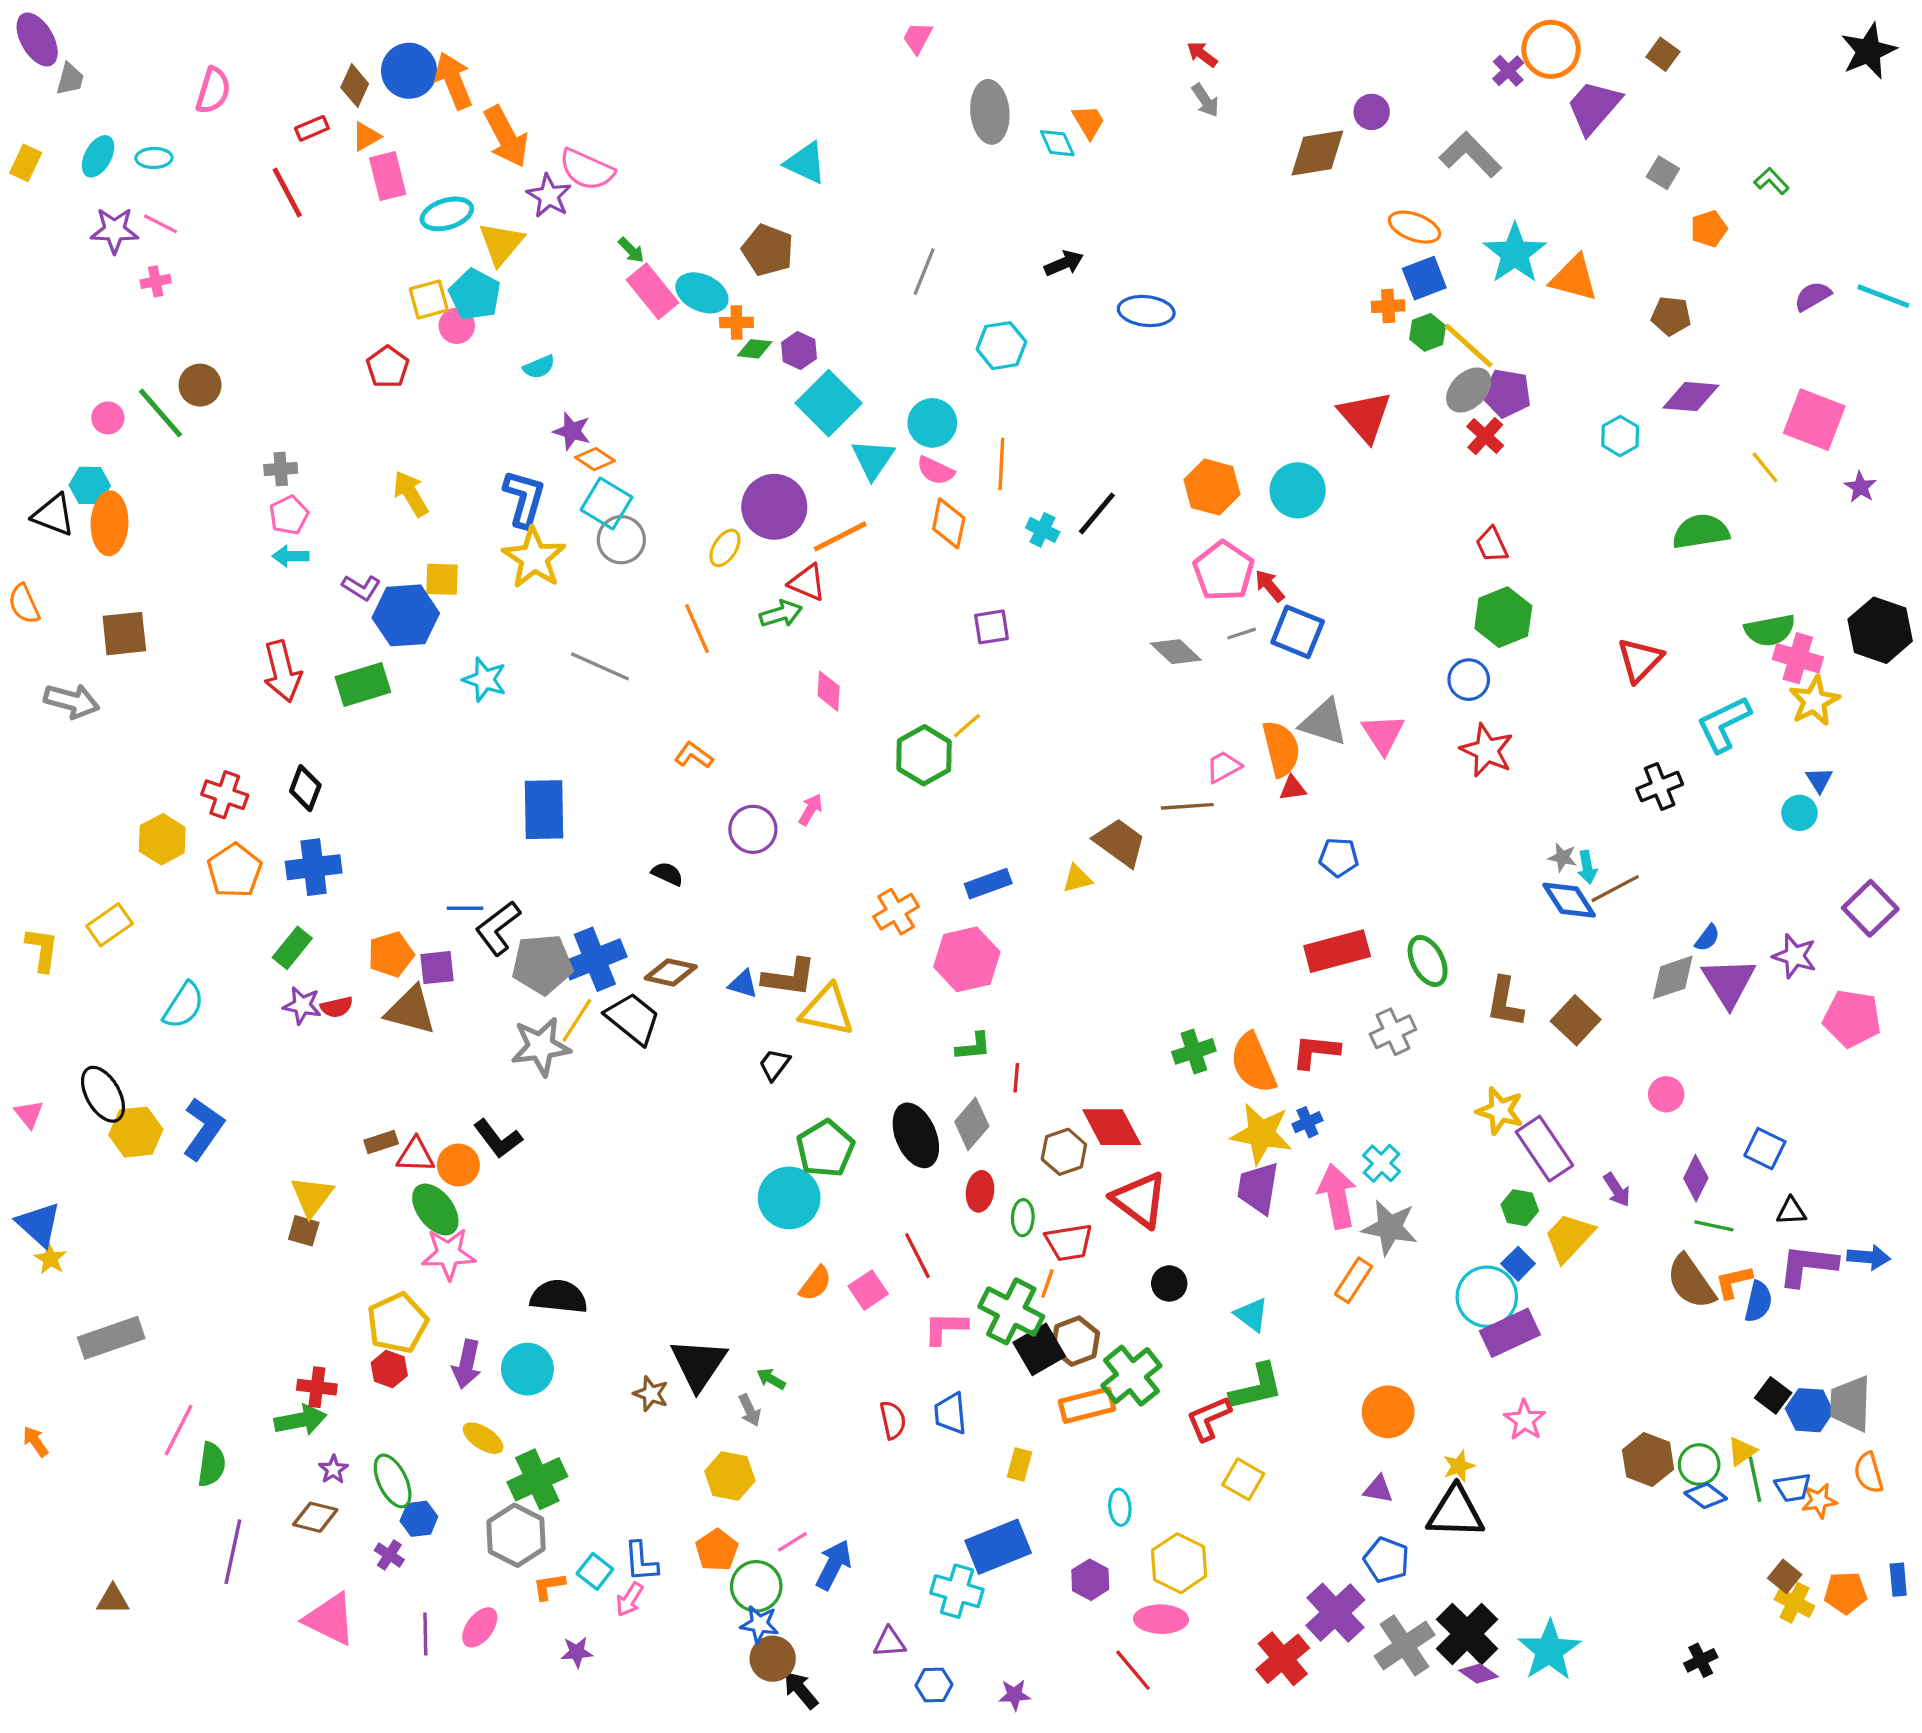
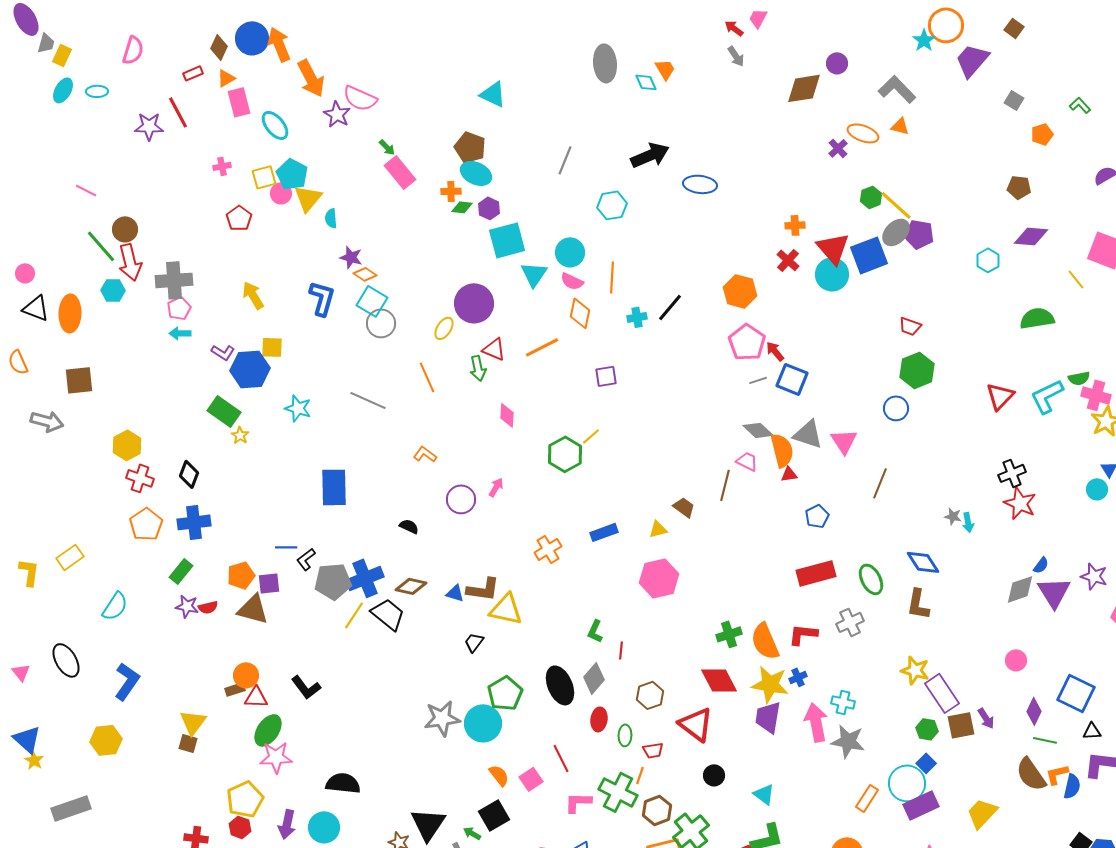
pink trapezoid: (917, 38) -> (758, 18), moved
purple cross: (1508, 71) -> (838, 148), moved
yellow rectangle: (26, 163) -> (62, 55), moved
cyan ellipse: (447, 214) -> (275, 125), turned 68
pink line: (161, 224) -> (86, 190), moved
purple star: (114, 230) -> (149, 126), moved
yellow triangle: (501, 244) -> (308, 198), moved
cyan star: (1515, 253) -> (924, 40), moved, size x0.6
black arrow: (1064, 263) -> (650, 155), size x1.6
blue square: (1424, 278) -> (869, 255), moved, size x1.4
orange triangle: (1574, 278) -> (900, 126), moved, size x0.6
pink cross: (156, 281) -> (222, 166), moved
cyan ellipse: (702, 293) -> (476, 173), moved
orange cross: (1388, 306) -> (795, 225), moved
cyan semicircle: (539, 367) -> (331, 218), turned 108
cyan square: (829, 403) -> (507, 240), turned 30
pink circle: (108, 418) -> (25, 273), moved
red cross: (1485, 436) -> (788, 260), moved
gray cross: (281, 469) -> (174, 280), size x1.8
cyan hexagon: (90, 485) -> (113, 290), moved
cyan circle: (1298, 490) -> (832, 274), moved
cyan cross: (1043, 530) -> (637, 317), turned -36
orange line: (840, 536) -> (542, 347), moved
red trapezoid: (1492, 545) -> (910, 326), turned -45
yellow star: (534, 558) -> (240, 435), moved, size x0.5
green arrow: (781, 614) -> (478, 368), turned 95
green semicircle: (1770, 630) -> (1079, 378), size x0.7
gray diamond: (1176, 652) -> (758, 430), moved
red arrow: (282, 671) -> (130, 262), moved
green rectangle: (363, 685) -> (224, 411), turned 52
cyan L-shape: (1724, 724) -> (1047, 396), moved
red star: (1487, 750) -> (1020, 503), moved
pink trapezoid: (1224, 767) -> (747, 461), turned 55
brown line: (1187, 806) -> (725, 485), turned -72
yellow hexagon: (162, 839) -> (127, 445), moved
brown trapezoid: (1120, 842) -> (684, 507), size x0.7
blue pentagon: (1339, 857) -> (817, 516), turned -30
brown line: (1615, 889) -> (880, 483), moved, turned -40
blue diamond: (1569, 900) -> (923, 562), moved
black L-shape: (498, 928) -> (306, 559), size x0.7
pink hexagon: (967, 959) -> (659, 578), moved
brown square: (1576, 1020) -> (961, 725), moved, turned 36
gray star: (541, 1047) -> (442, 718), moved
green L-shape: (973, 1047) -> (595, 631), turned 120
red diamond: (1112, 1127) -> (719, 680), moved
yellow hexagon: (136, 1132) -> (106, 740), moved
blue square: (1765, 1149) -> (1076, 693), size x1.5
cyan cross: (1382, 1163) -> (843, 702), turned -30
orange circle: (458, 1165) -> (246, 675), moved
green ellipse: (435, 1209) -> (268, 730), turned 72
yellow trapezoid: (1569, 1237) -> (982, 813), moved
red trapezoid: (1069, 1242) -> (653, 750), size x0.7
orange rectangle: (1354, 1280) -> (867, 798), moved
orange semicircle: (815, 1283) -> (499, 775), turned -75
black square: (1039, 1349) -> (494, 815), moved

